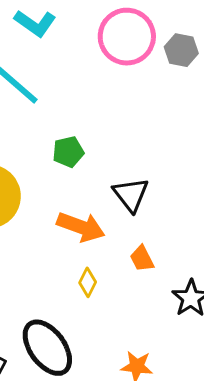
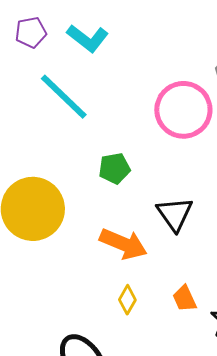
pink circle: (127, 37) -> (183, 110), moved
orange trapezoid: (142, 259) -> (185, 299), moved

